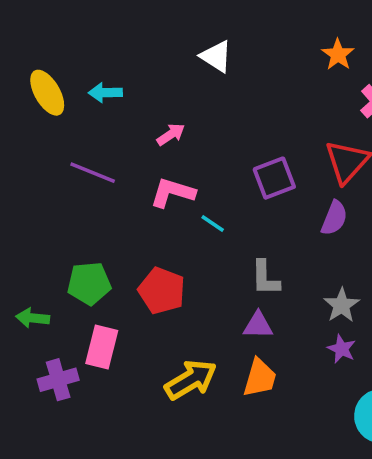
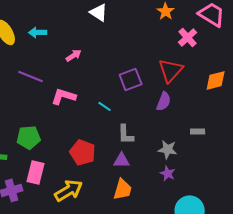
pink L-shape: (173, 193) -> (64, 96), moved
cyan line: (213, 223) -> (105, 106), moved
red pentagon: (162, 291) -> (83, 152), moved
gray star: (342, 305) -> (168, 149), turned -30
yellow arrow: (191, 380) -> (69, 190), moved

